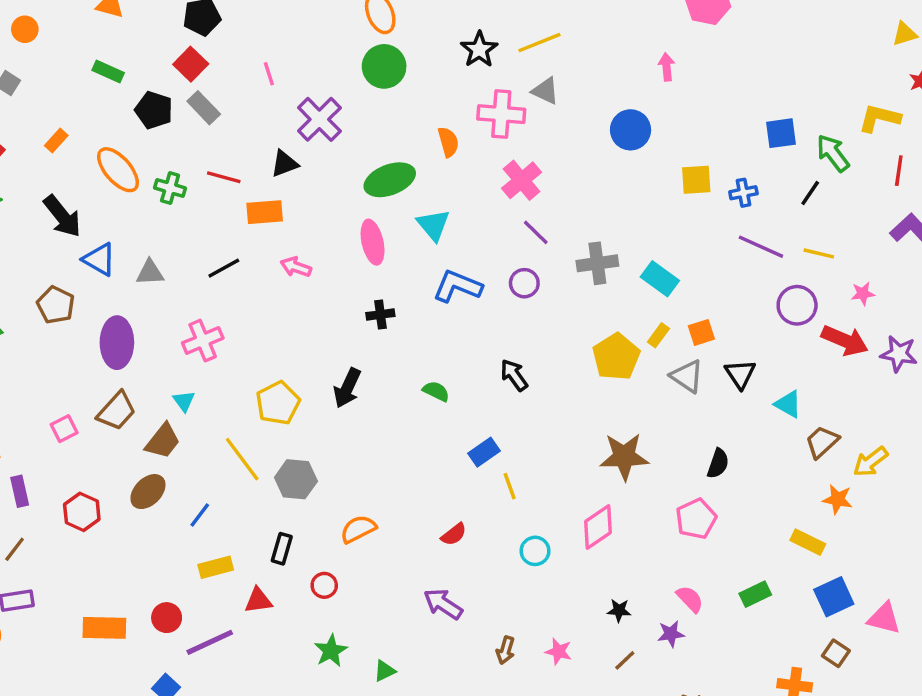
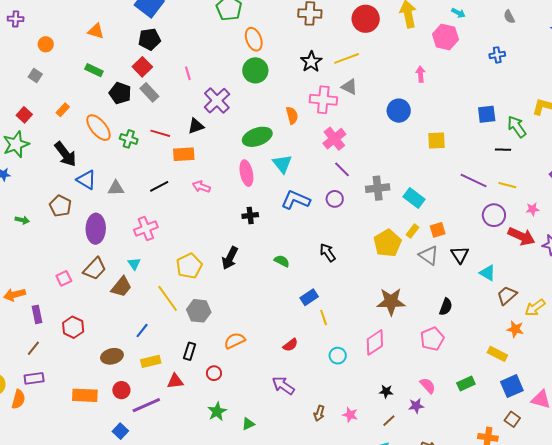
blue cross: (743, 193) -> (497, 55), moved
black line: (810, 193) -> (503, 150), turned 56
brown ellipse: (148, 492) -> (112, 356), moved, turned 30

